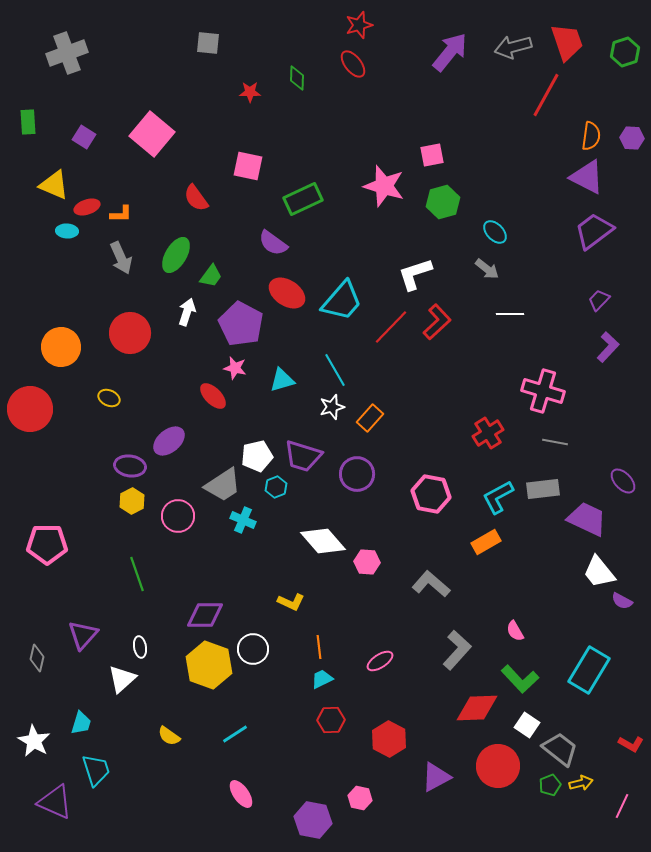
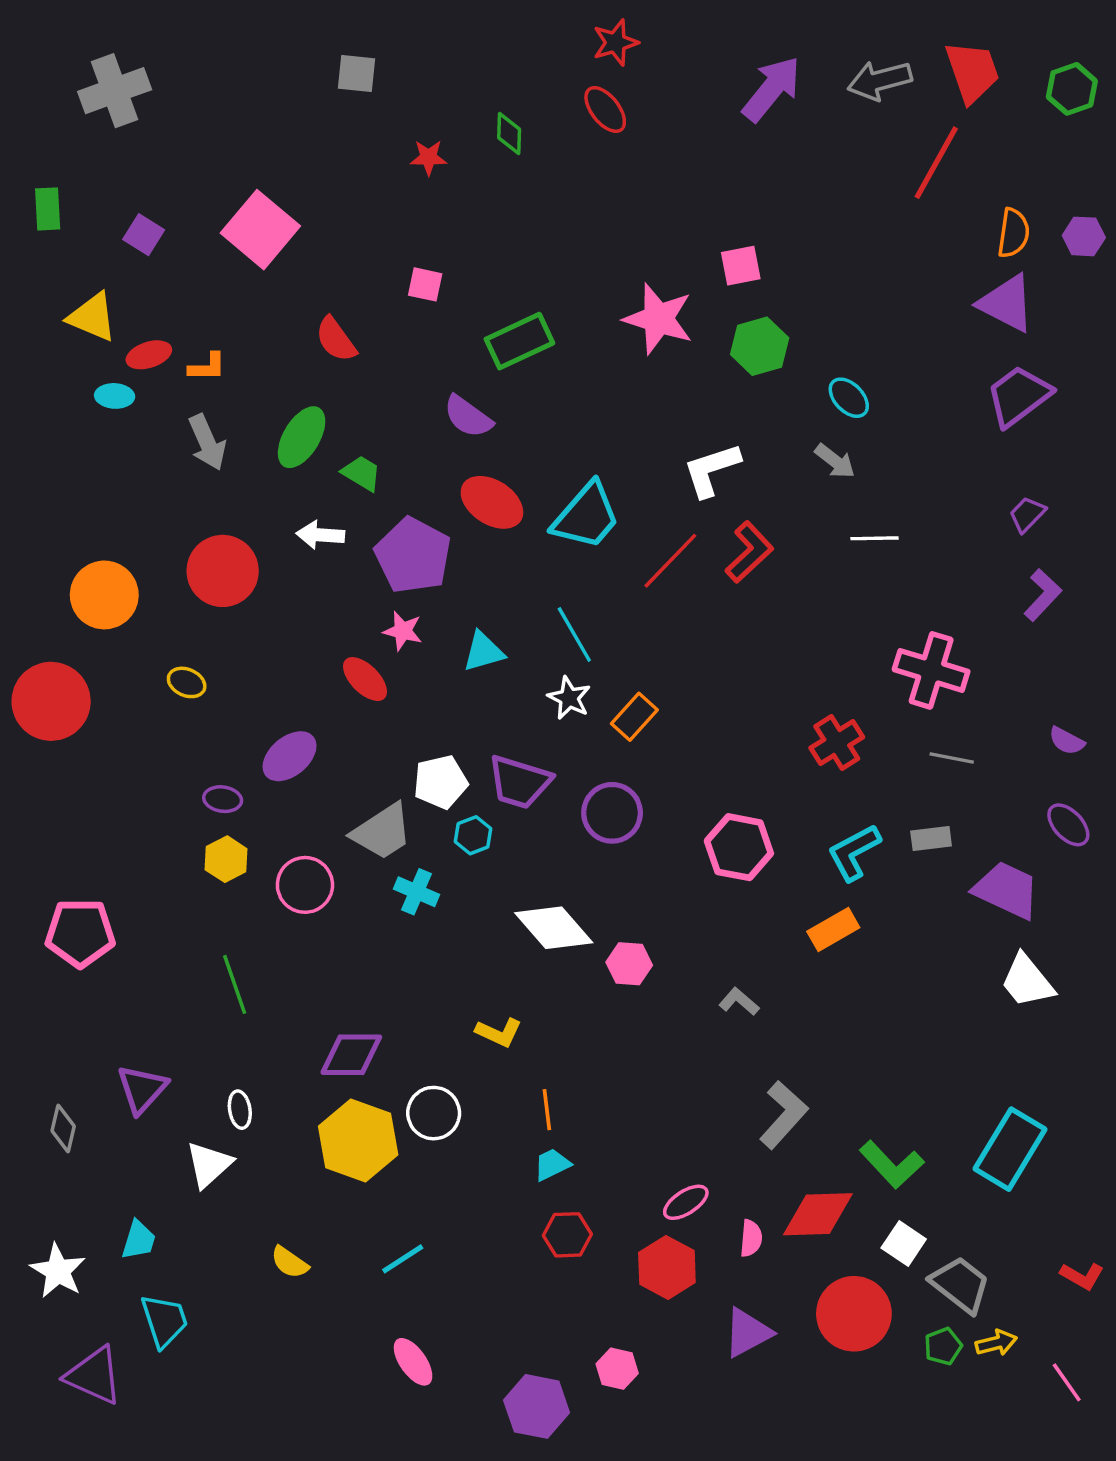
pink square: (248, 166) -> (425, 284), size x0.7
green trapezoid: (211, 276) -> (362, 473), turned -95
white arrow: (187, 312) -> (320, 535), turned -104
white star: (332, 407) -> (569, 698), turned -30
purple ellipse: (130, 466) -> (223, 799), size x0.7
gray rectangle: (543, 489) -> (931, 839), size x0.7
gray L-shape: (431, 584) -> (739, 1002), size x0.6
purple semicircle: (622, 601) -> (1067, 741), moved
pink semicircle: (515, 631) -> (751, 1238), moved, turned -145
pink ellipse: (380, 661) -> (686, 1202), moved
pink line: (622, 806) -> (1067, 1382), turned -60

